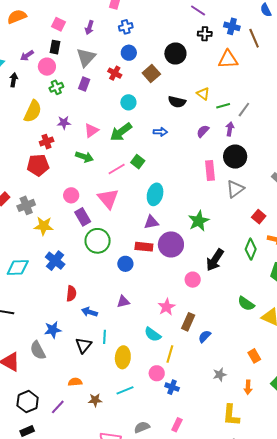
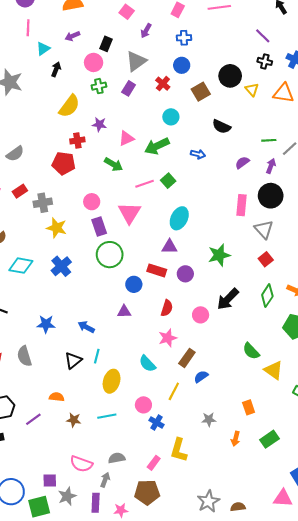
pink square: (59, 24) -> (127, 12), moved
purple arrow: (27, 55) -> (72, 36), moved
yellow triangle: (203, 94) -> (252, 90), moved
gray triangle: (235, 189) -> (264, 229), turned -48
red square: (259, 217) -> (266, 259), moved
purple circle: (171, 244) -> (185, 274), size x0.6
red semicircle: (71, 293) -> (167, 308), moved
purple triangle: (123, 302) -> (124, 312), moved
blue star: (53, 330) -> (46, 324), moved
yellow line: (170, 354) -> (174, 391), moved
yellow L-shape: (231, 415) -> (179, 450), moved

